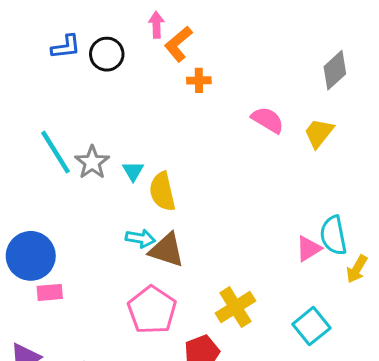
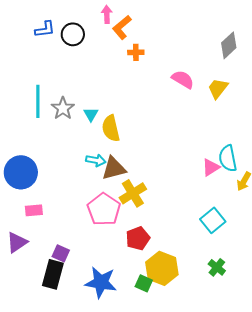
cyan line: (56, 152) -> (38, 101), turned 32
brown triangle: (167, 250) -> (114, 168), turned -32
pink rectangle: (50, 292) -> (34, 210), moved
yellow cross: (235, 307) -> (133, 193), moved

